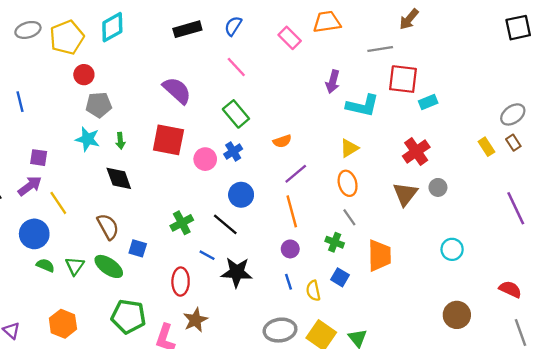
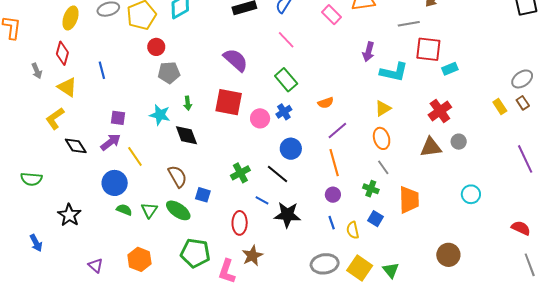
cyan star: (88, 139) -> (160, 115), moved
brown triangle: (405, 194) -> (431, 147), turned 45
brown circle: (457, 315) -> (448, 255), moved

